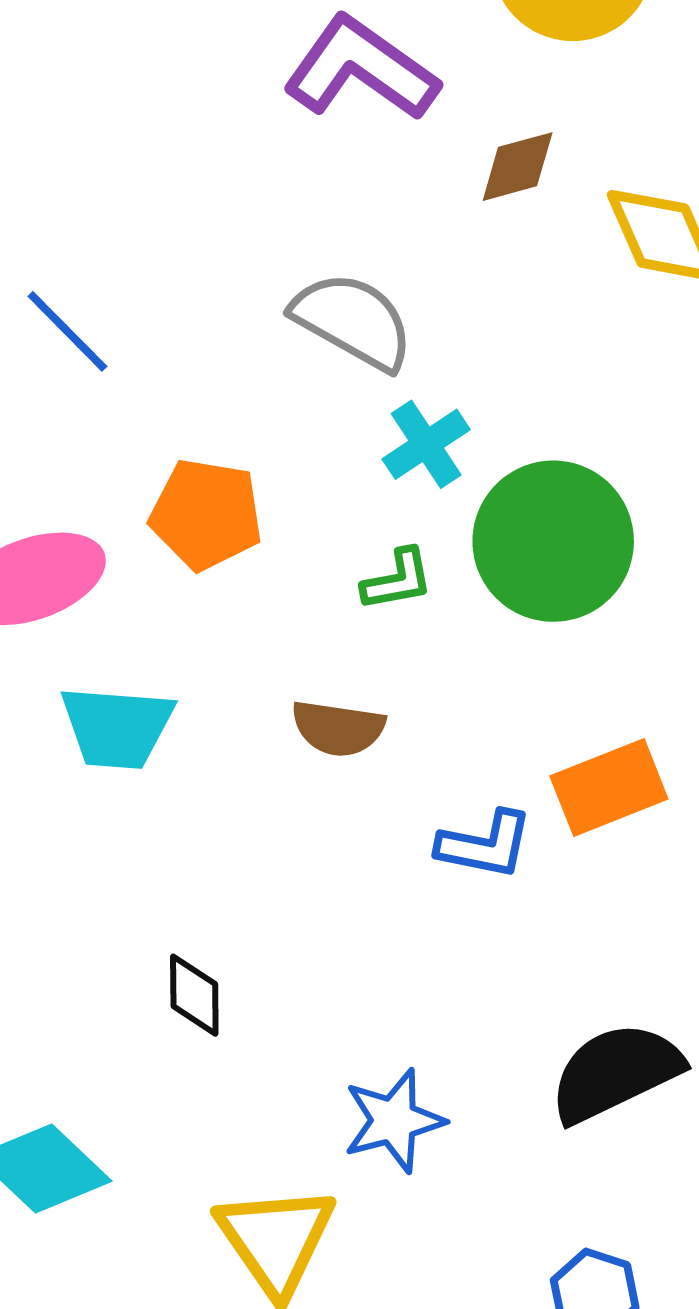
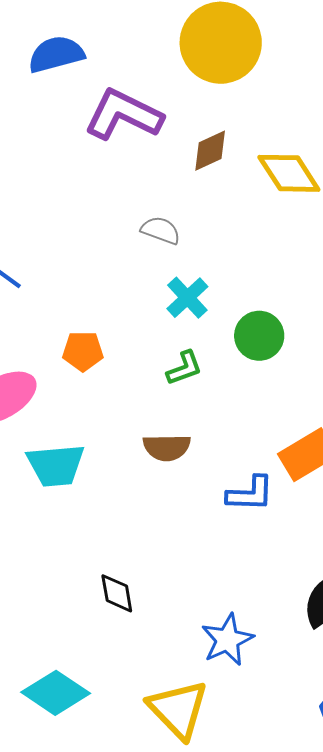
gray semicircle: (353, 321) -> (161, 230), moved, size x0.6
orange pentagon: (206, 514) -> (83, 351), size x0.7
green circle: (553, 541) -> (259, 336), size x0.6

